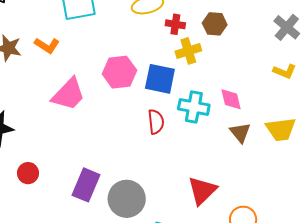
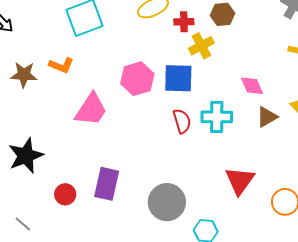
cyan cross: (194, 107) -> (217, 117), moved
brown triangle: (240, 133) -> (267, 117), turned 50
purple rectangle: (86, 185) -> (107, 184), moved

